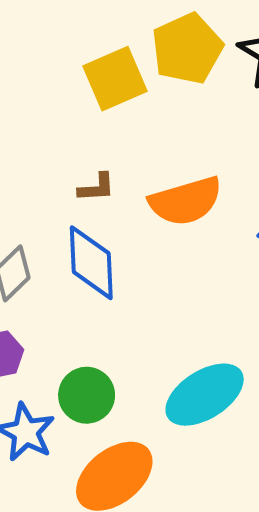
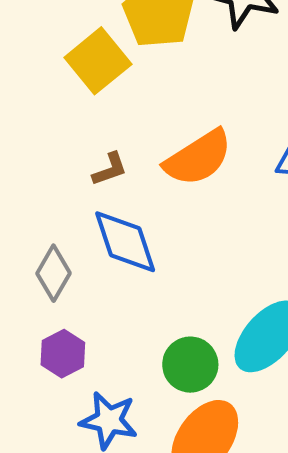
green circle: (87, 395) -> (190, 365), moved

